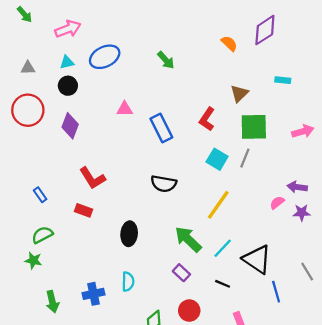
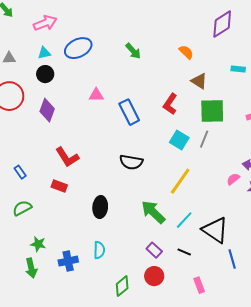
orange semicircle: (229, 43) -> (186, 52), moved
brown triangle: (239, 93) -> (199, 81), turned -42
green star: (33, 260) -> (38, 244), moved
purple rectangle: (181, 273) -> (154, 250), moved

